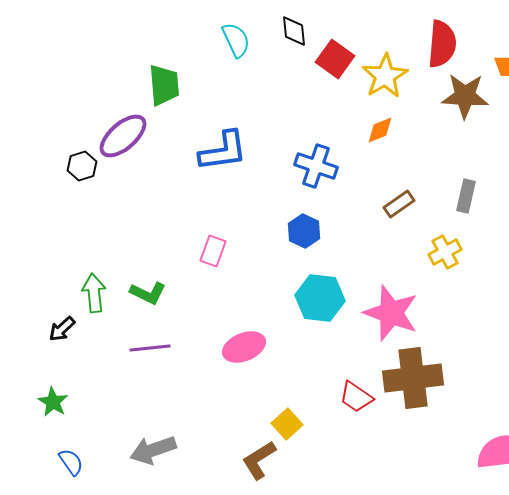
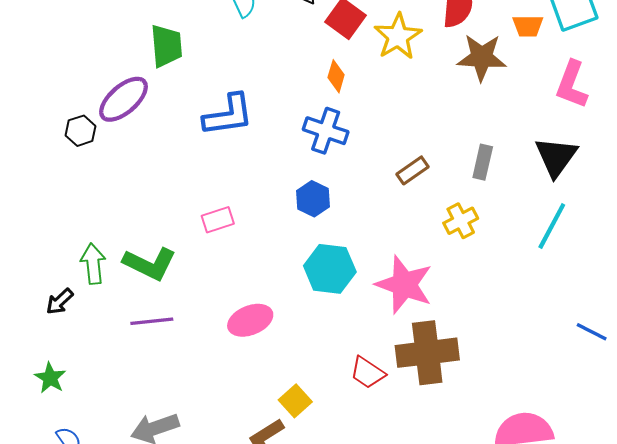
orange diamond: (380, 130) -> (336, 76), moved, turned -52
pink rectangle: (213, 251) -> (218, 220), turned 52
green L-shape: (148, 293) -> (150, 264), size x1.4

